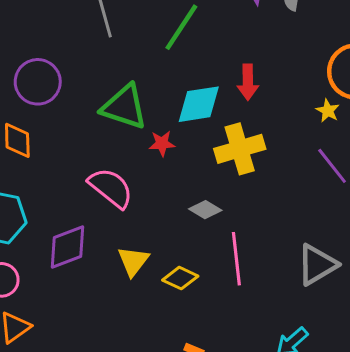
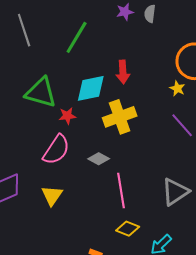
pink semicircle: (111, 188) -> (56, 150), moved, turned 88
yellow diamond: (180, 278) -> (128, 229), moved

